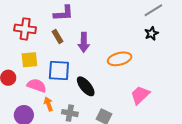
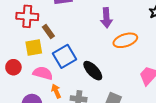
brown rectangle: (57, 37) -> (48, 31), moved
purple arrow: (84, 42) -> (106, 18), moved
blue square: (59, 70) -> (65, 56), turned -30

